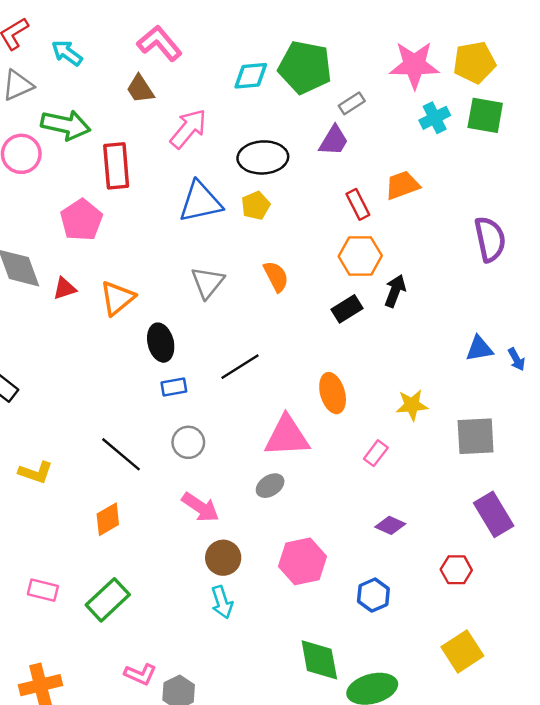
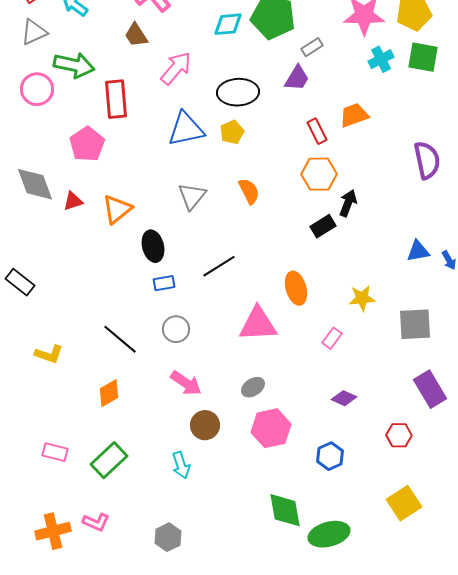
black rectangle: (347, 309) -> (323, 226), moved
gray ellipse: (270, 486) -> (253, 387), moved
cyan arrow: (222, 602) -> (181, 465), moved
pink L-shape: (140, 674) -> (96, 522), moved

